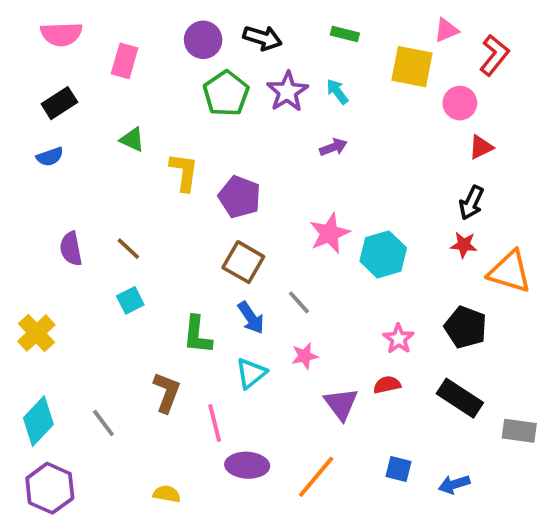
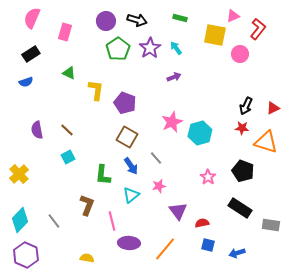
pink semicircle: (61, 34) -> (32, 18), turned 115
red triangle: (481, 147) -> (273, 108), moved
red semicircle: (387, 385) -> (202, 223), moved

